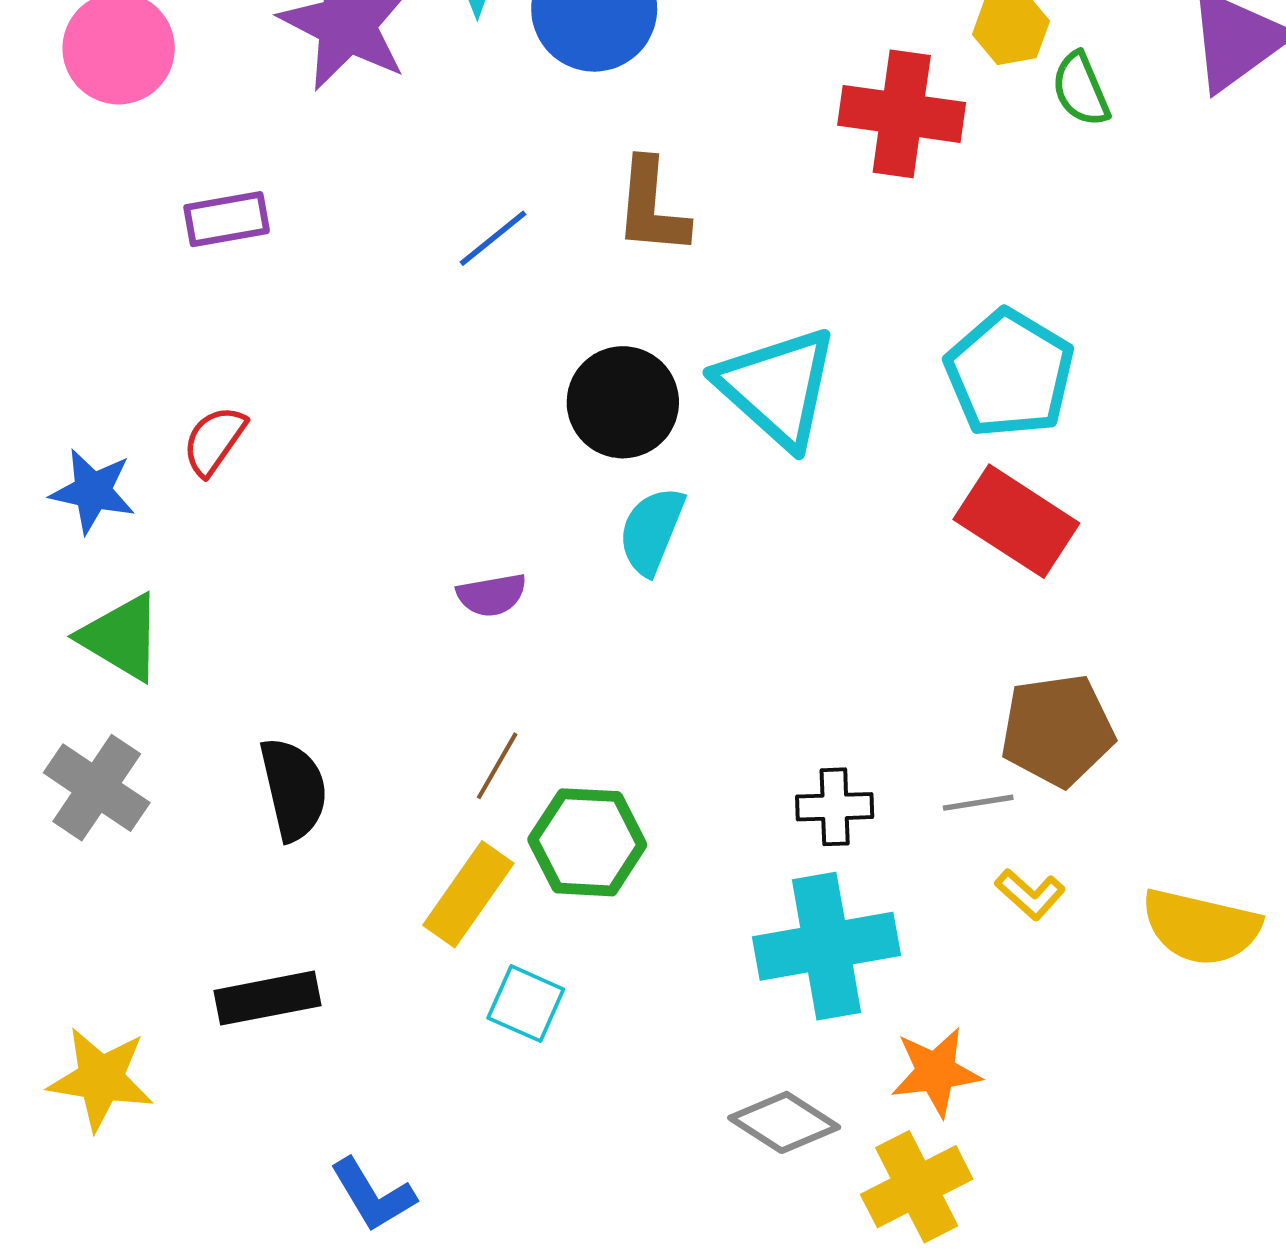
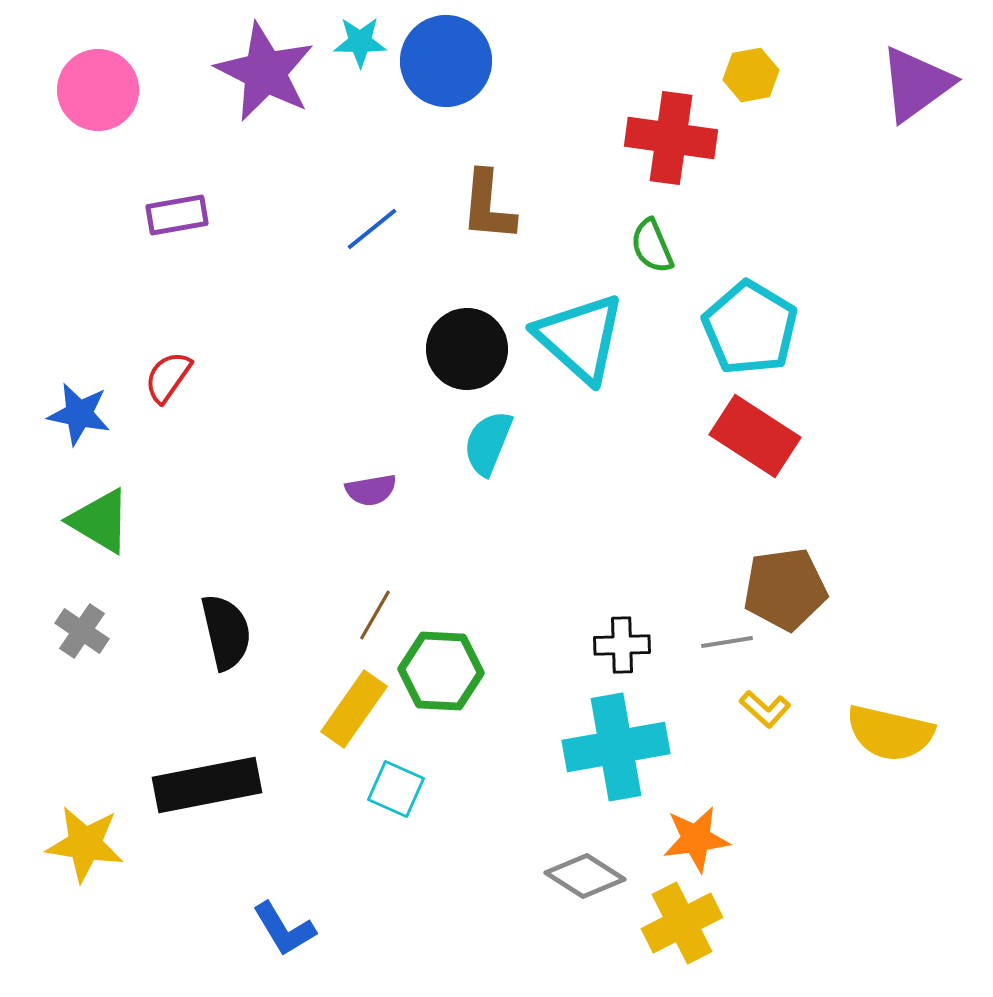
green semicircle: (1081, 89) -> (652, 246), moved
gray cross: (97, 788) -> (82, 631), size x0.7
black rectangle: (268, 998) -> (207, 785), size x1.4

